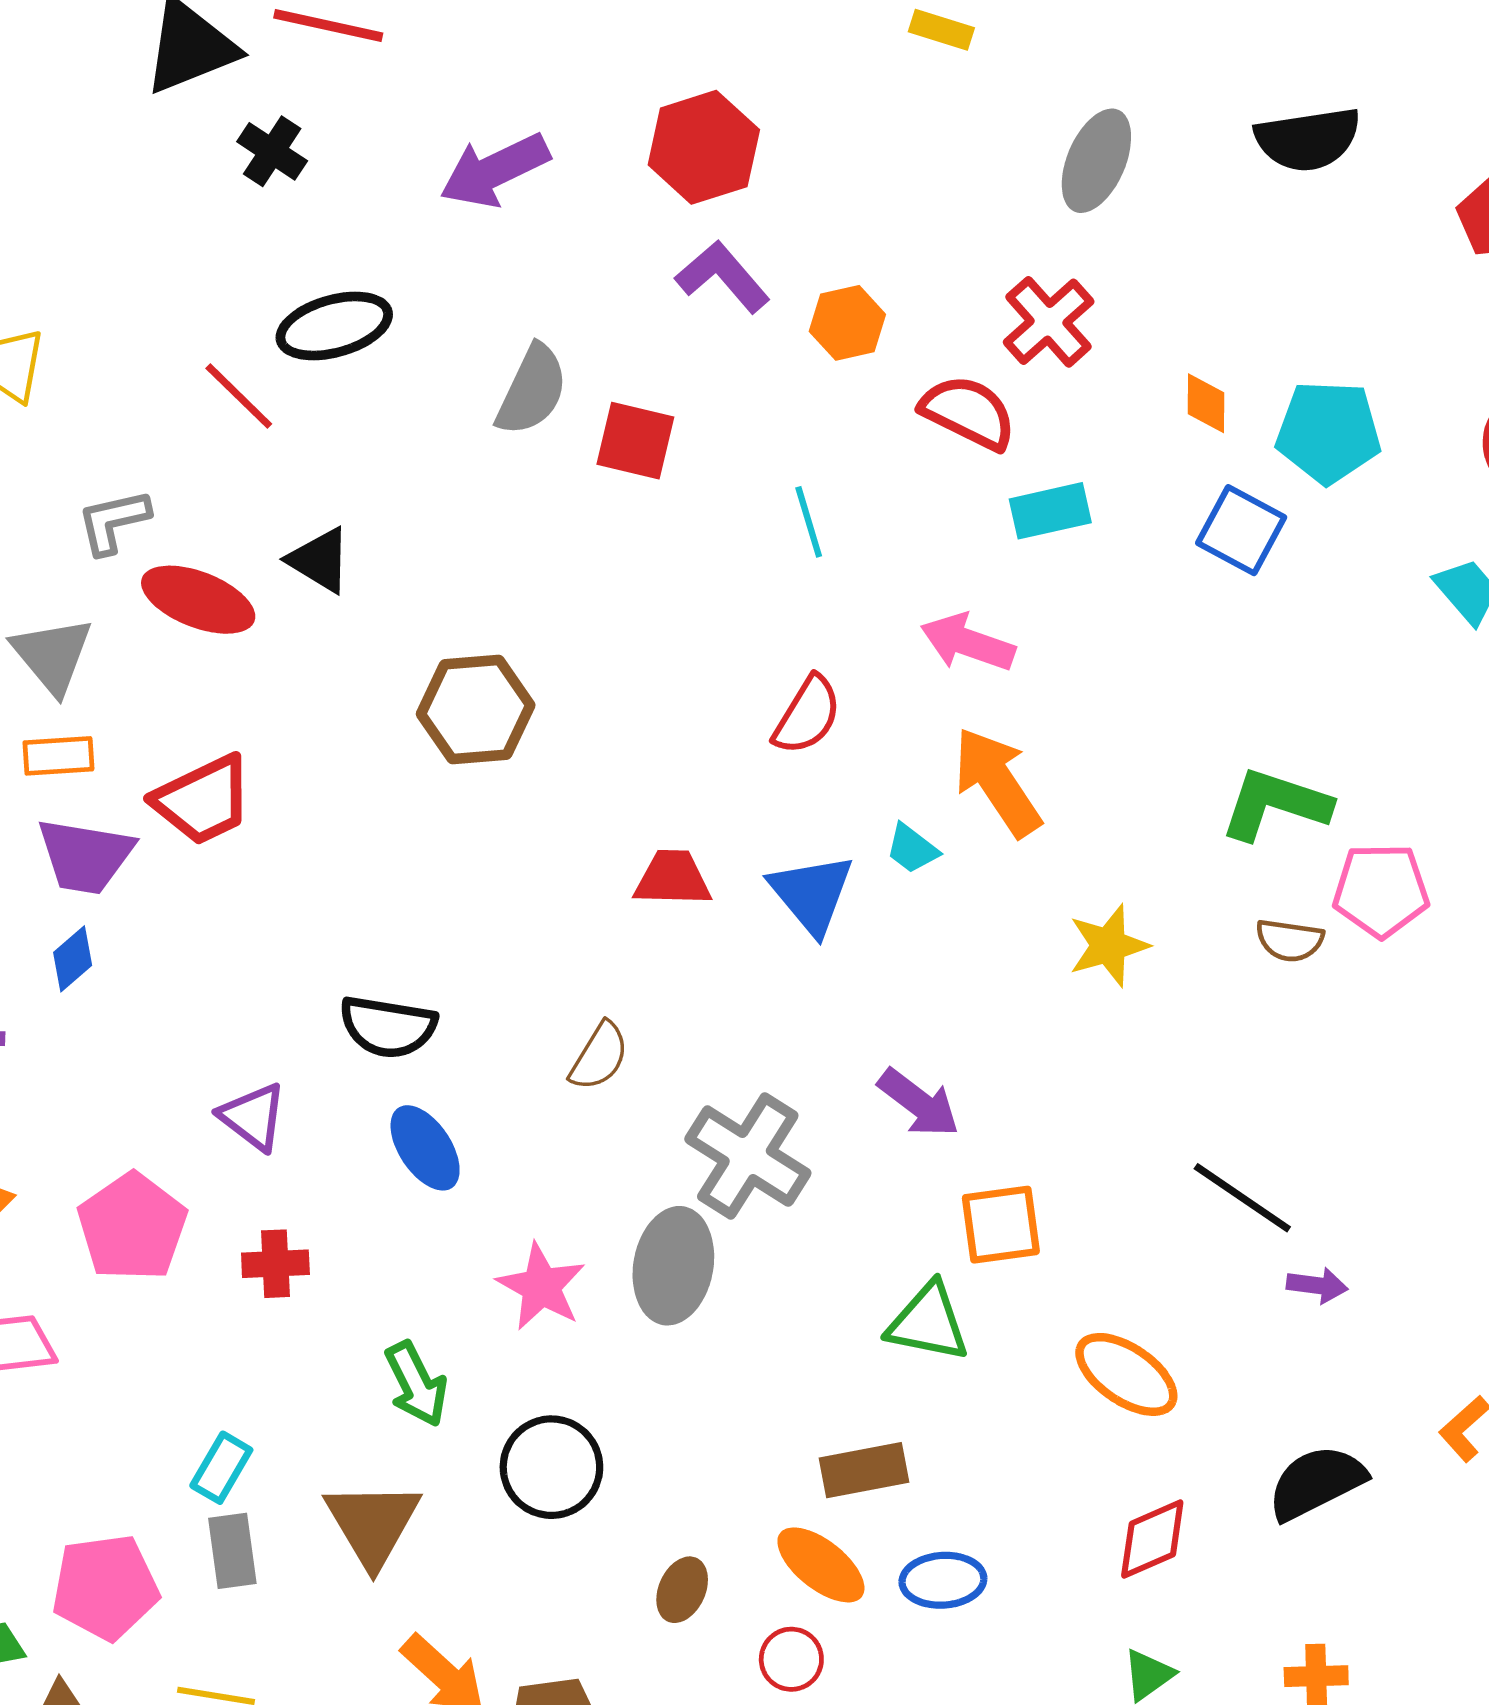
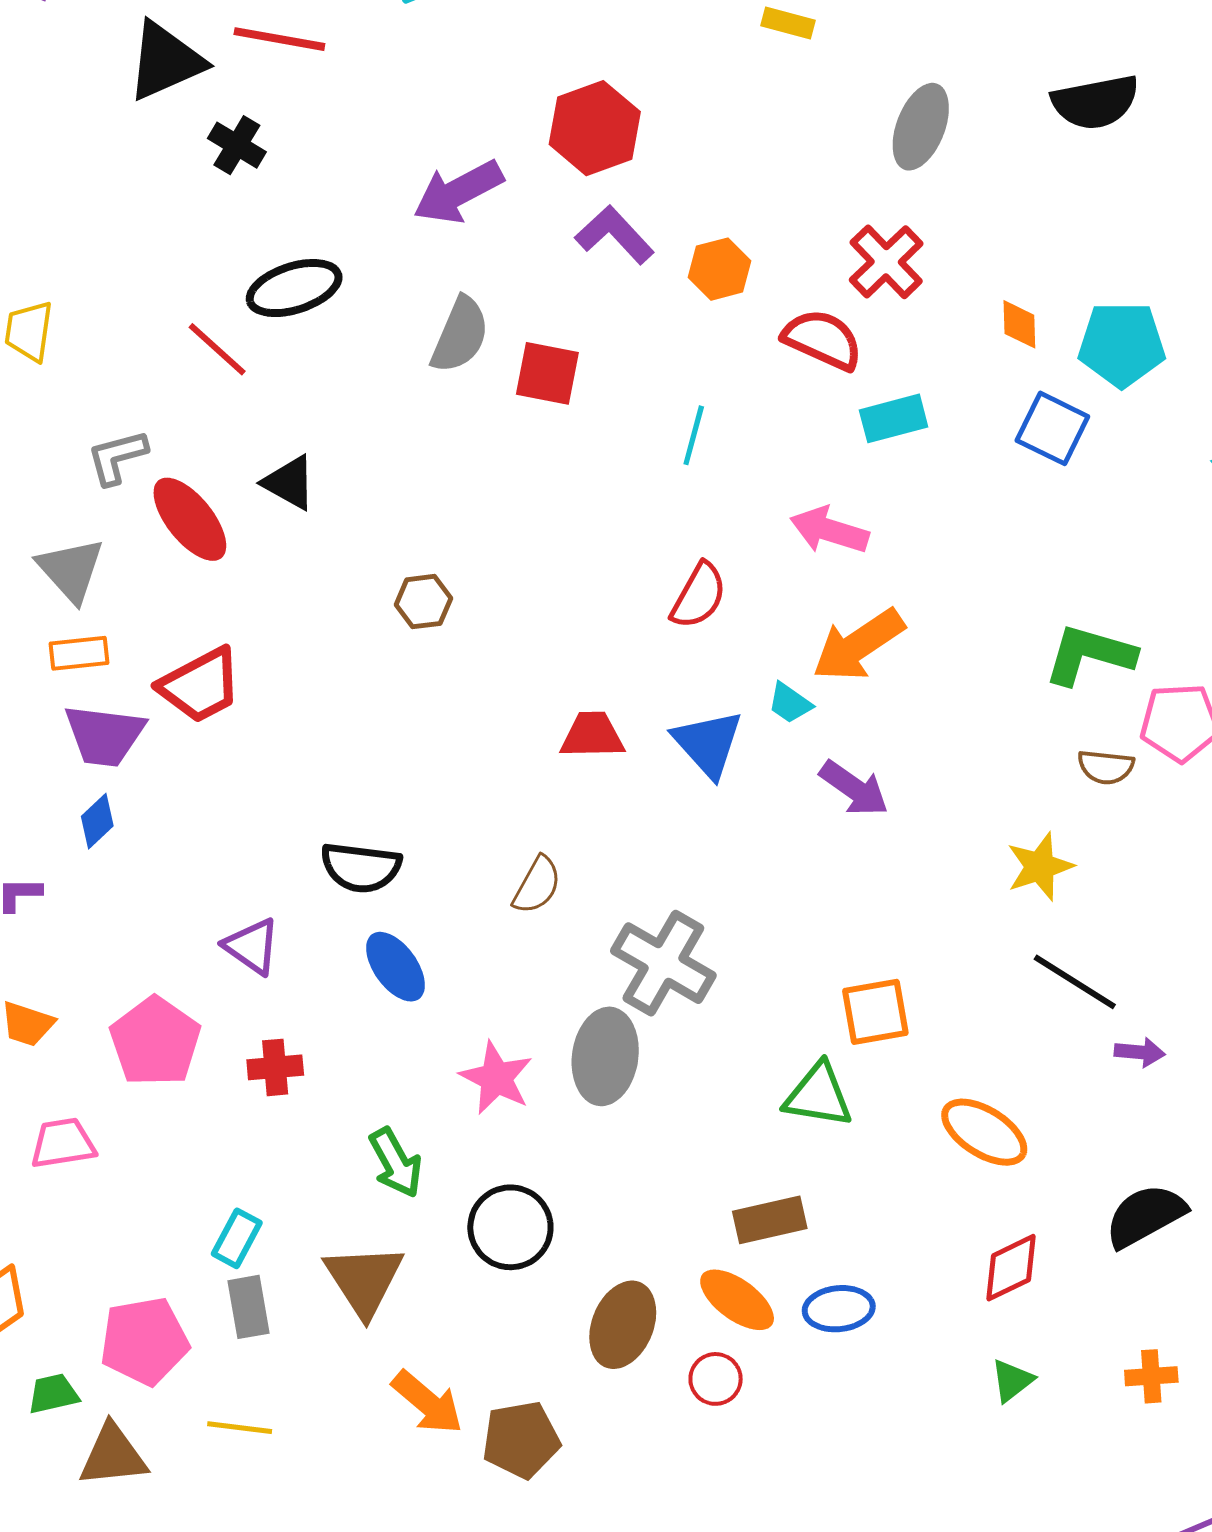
purple arrow: (495, 170) -> (458, 192), moved
cyan line: (809, 522) -> (694, 435), turned 34
red ellipse: (198, 600) -> (190, 519), turned 32
brown hexagon: (476, 710) -> (423, 602), size x0.6
orange arrow: (997, 782) -> (858, 645), turned -88
yellow star: (1109, 946) -> (1040, 867), moved
purple arrow: (919, 1103) -> (854, 788), moved
brown ellipse: (682, 1590) -> (623, 1325), size x1.6

